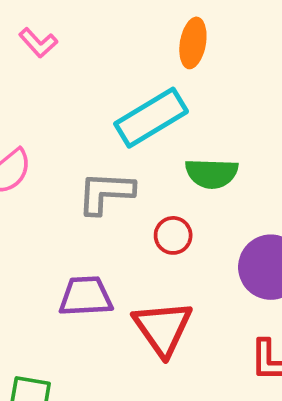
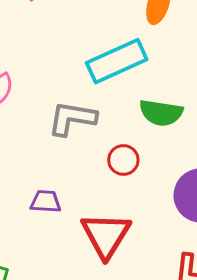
purple trapezoid: (86, 296) -> (46, 202), size x0.7

